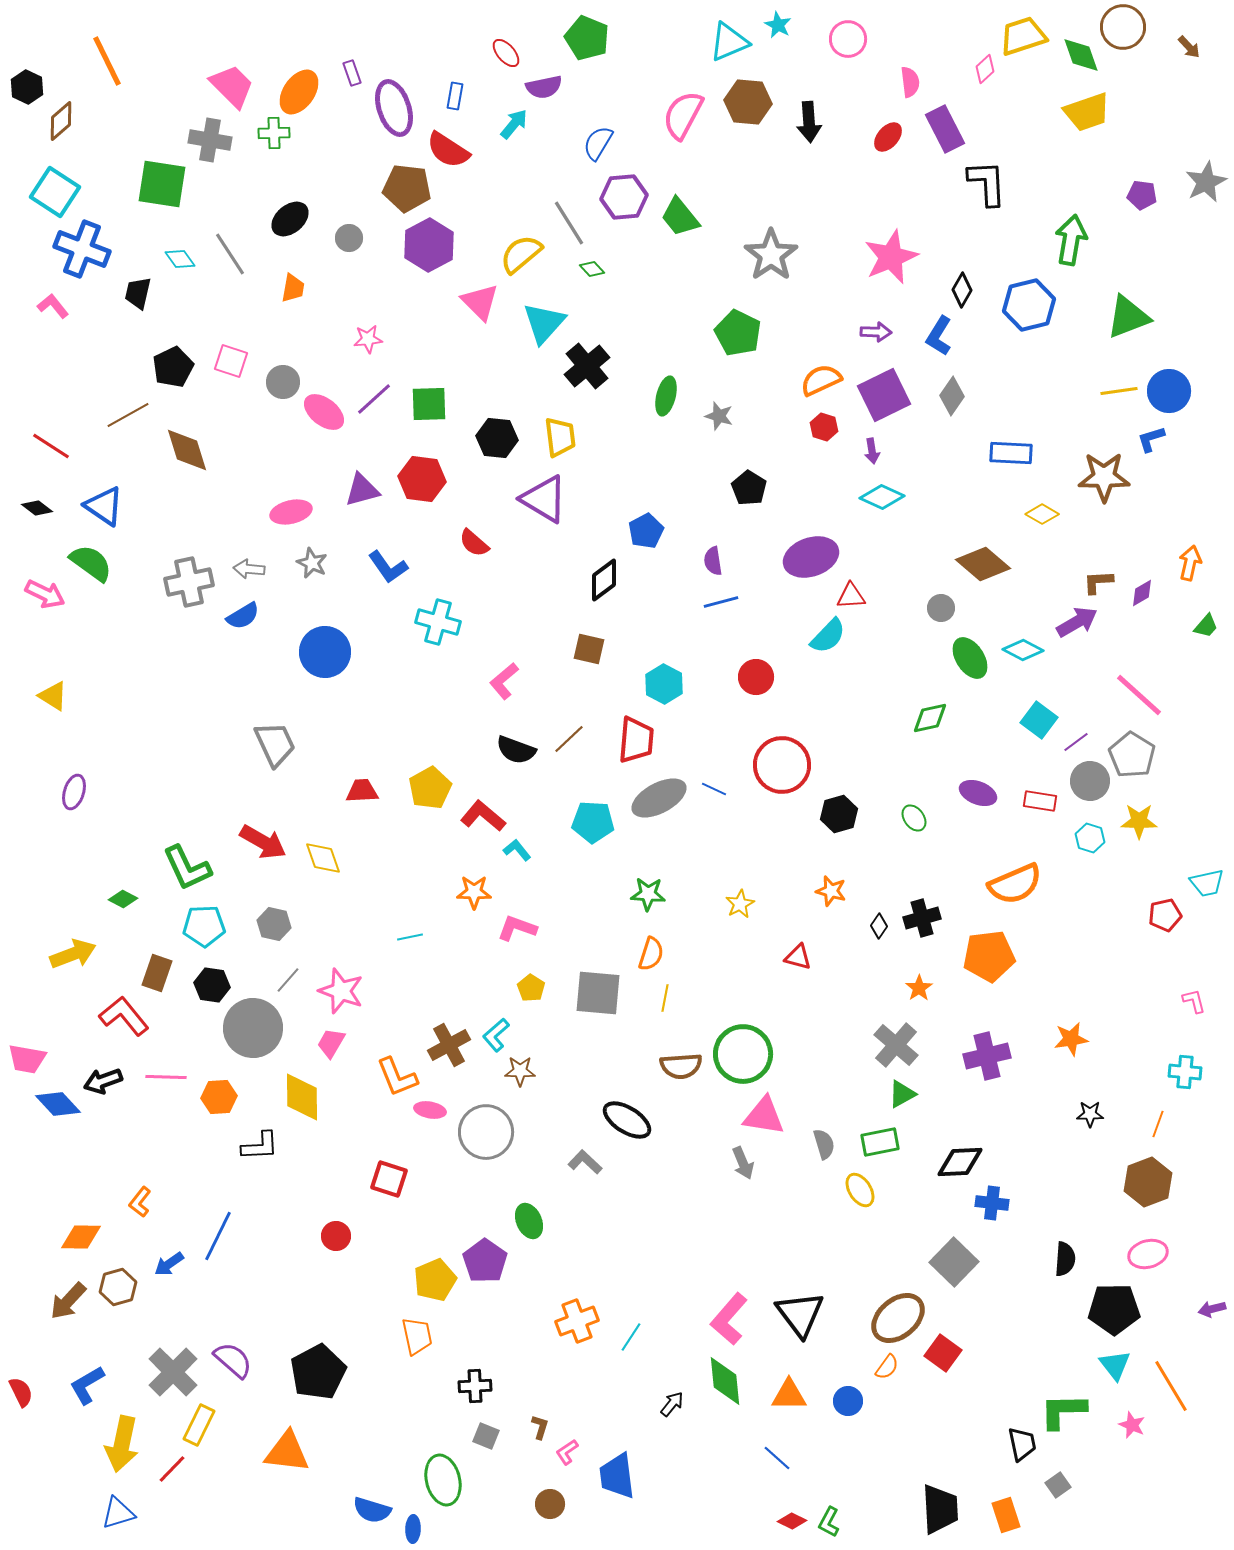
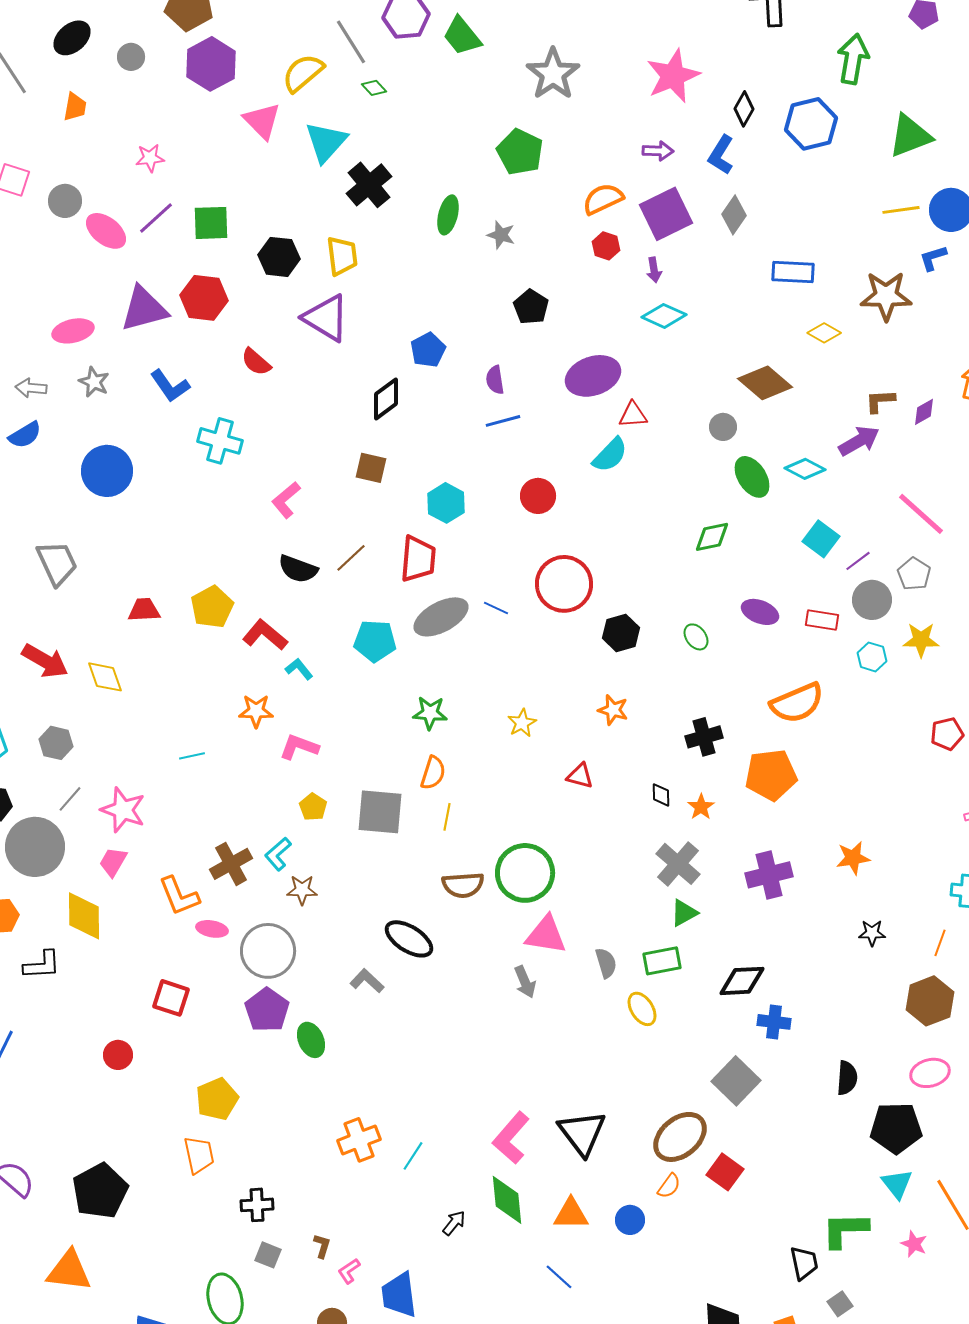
purple triangle: (362, 490) -> (144, 309), size x1.4
gray pentagon: (1132, 755) -> (914, 574), size x0.7
black diamond: (879, 926) -> (661, 795), moved, turned -35
purple pentagon: (485, 1261) -> (267, 1010), moved

